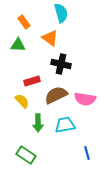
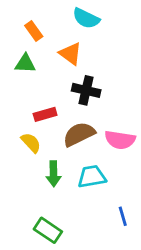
cyan semicircle: (61, 13) -> (86, 18), turned 132
green rectangle: (26, 155) -> (48, 230), moved

